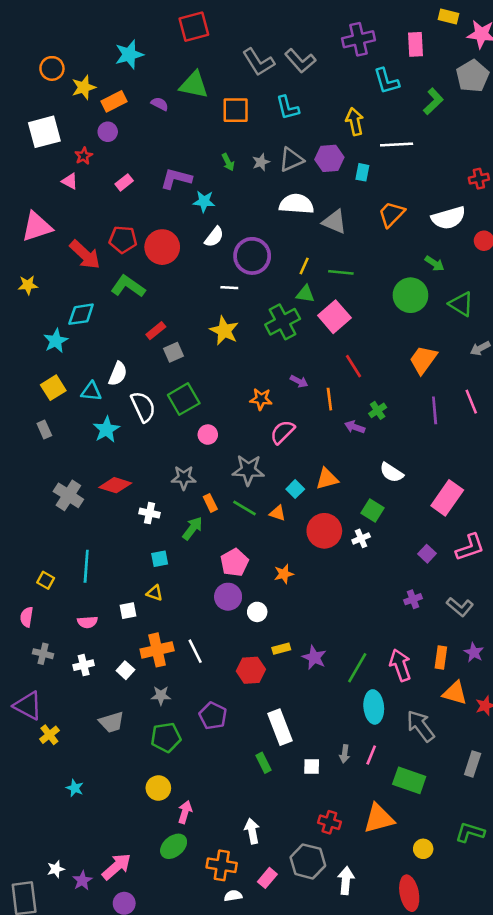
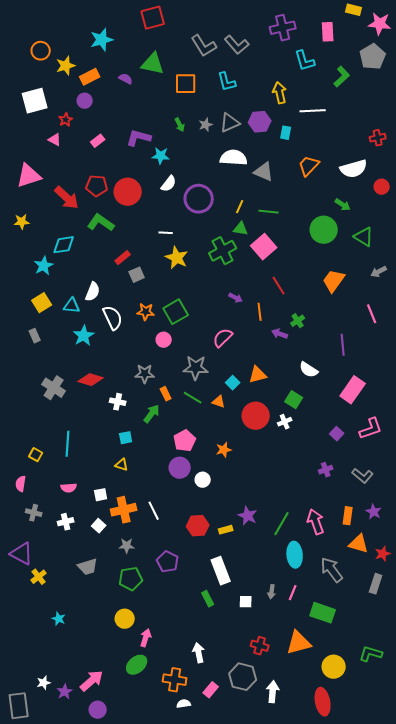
white line: (229, 288) -> (166, 233), moved
green square: (184, 399) -> (176, 312), moved
orange star: (261, 399) -> (146, 312), moved
purple line: (435, 410) -> (343, 345), moved
white square: (128, 611) -> (101, 495), moved
yellow rectangle: (281, 649) -> (226, 530), moved
gray rectangle: (473, 764) -> (376, 584), moved
yellow circle: (423, 849) -> (334, 667), size x1.5

